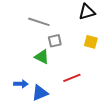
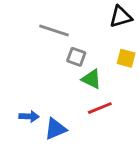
gray square: (55, 41) -> (76, 57), turned 32
green triangle: (42, 57) -> (91, 79), moved

